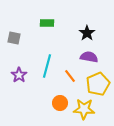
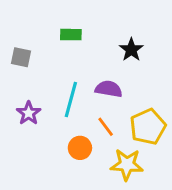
purple semicircle: (89, 57) -> (109, 89), moved
orange line: (70, 76) -> (106, 127), moved
orange circle: (60, 103) -> (80, 148), moved

